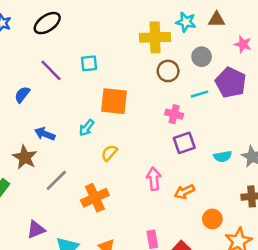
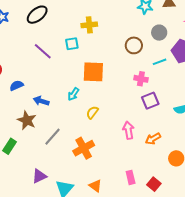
yellow cross: (155, 37) -> (89, 25), moved, size x0.7
blue semicircle: (22, 95) -> (17, 85), moved, turned 32

